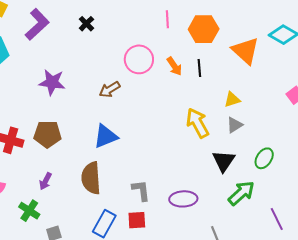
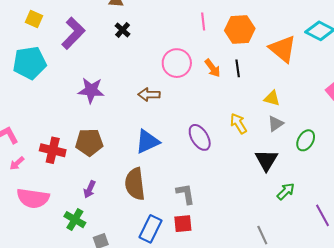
brown arrow: (110, 89) -> (149, 95), turned 35
yellow triangle: (232, 100) -> (272, 98), turned 36
yellow arrow: (198, 123) -> (238, 124), size x0.7
green ellipse: (264, 158) -> (306, 140), moved
green arrow: (241, 193) -> (286, 191), size x0.7
purple ellipse: (183, 199) -> (200, 137), moved, turned 64

